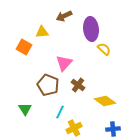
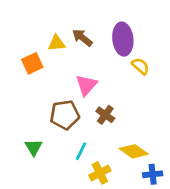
brown arrow: (64, 16) -> (82, 38), moved, turned 63
orange square: (24, 47) -> (32, 63), turned 35
brown pentagon: (48, 85) -> (65, 115), turned -30
yellow diamond: (105, 101) -> (134, 151), moved

